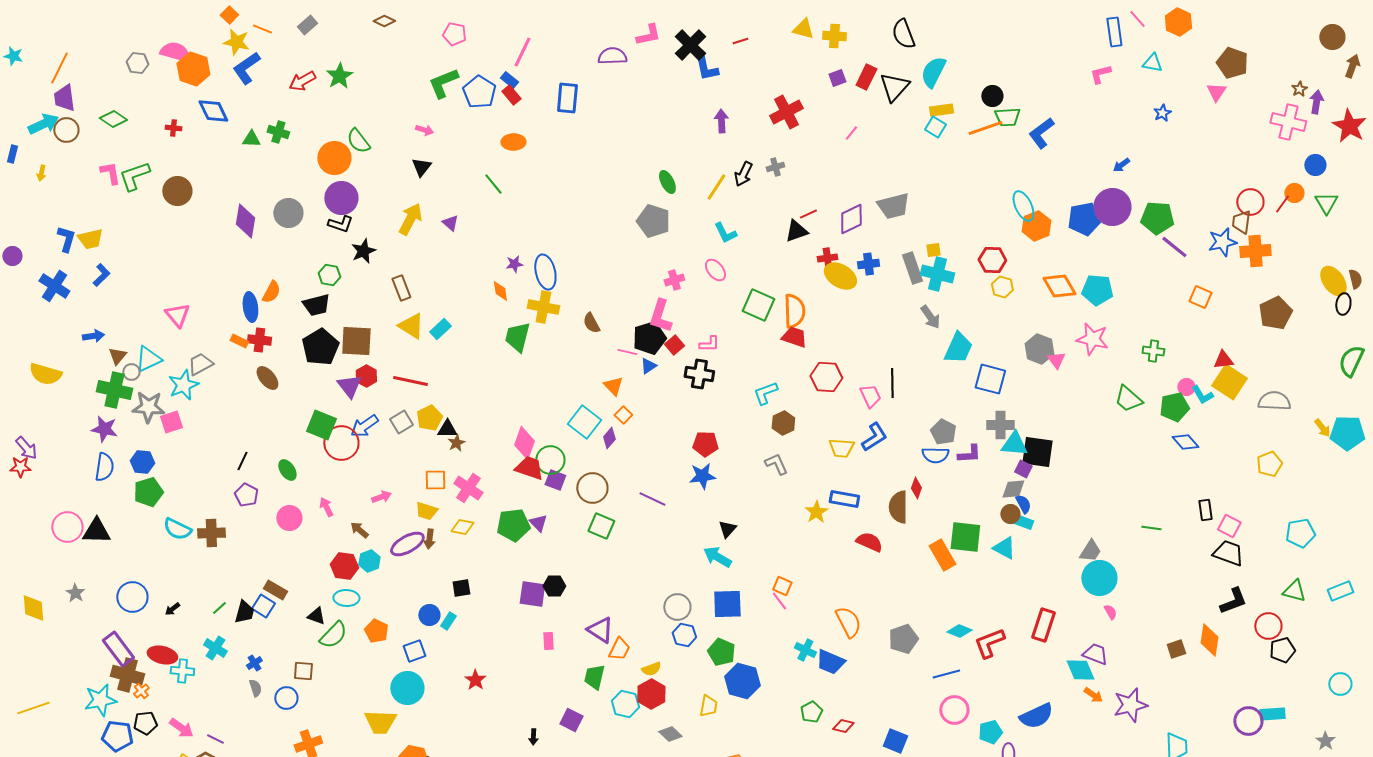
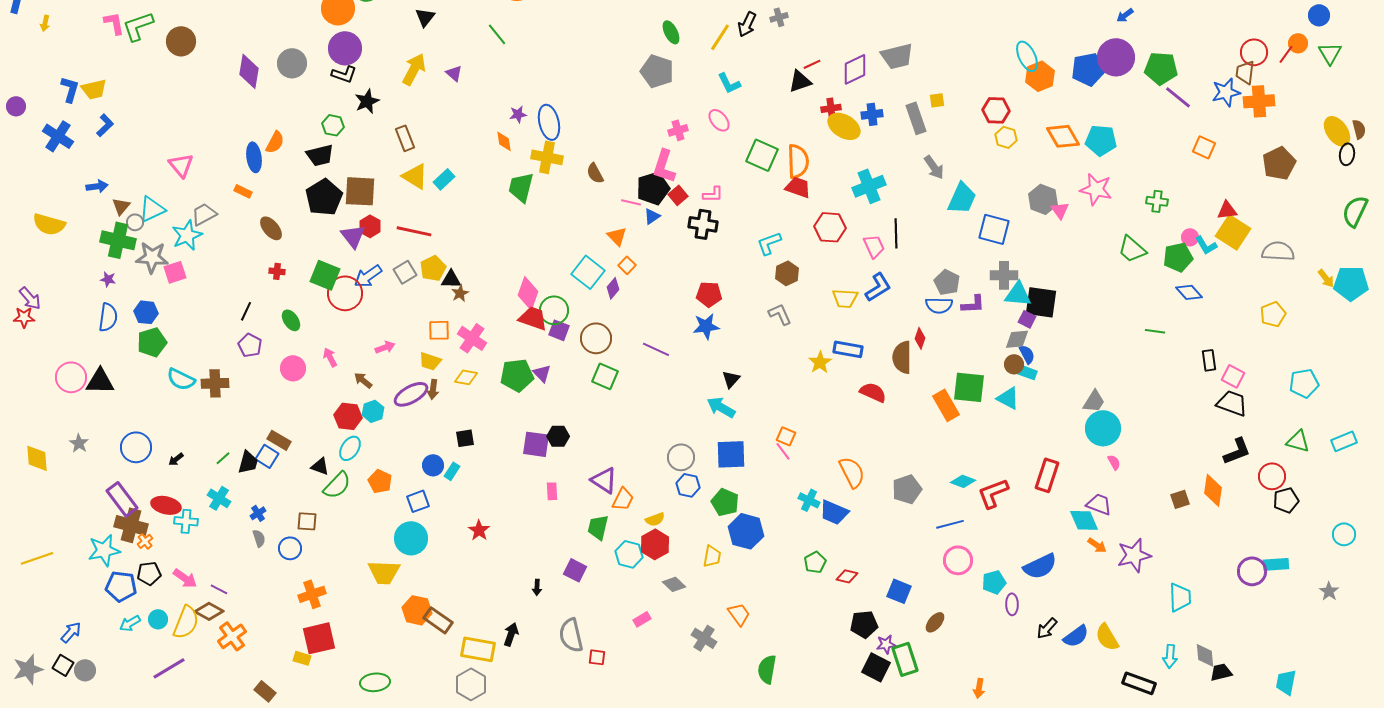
cyan cross: (937, 274) -> (869, 186), moved, turned -36
red cross: (259, 340) -> (277, 271), moved, size x0.7
purple star: (104, 429) -> (108, 279), size x0.6
green line: (1151, 528) -> (1155, 331), moved
cyan ellipse: (346, 598) -> (350, 448), turned -60

